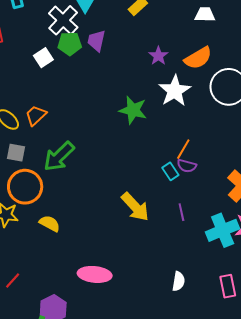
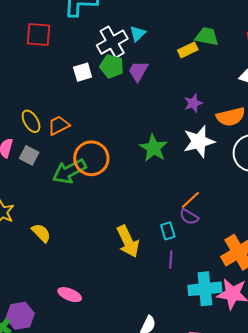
cyan rectangle: (170, 171) -> (168, 231), moved
orange circle: (25, 187) -> (91, 158), moved
pink ellipse: (95, 274) -> (70, 295), size x0.7

